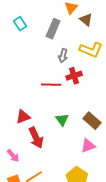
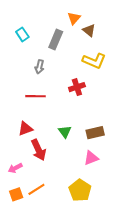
gray arrow: (63, 56) -> (39, 67), moved
red line: (51, 85) -> (35, 96), moved
brown rectangle: (92, 121) -> (95, 133), turned -54
pink arrow: (13, 156) -> (15, 168), turned 104

